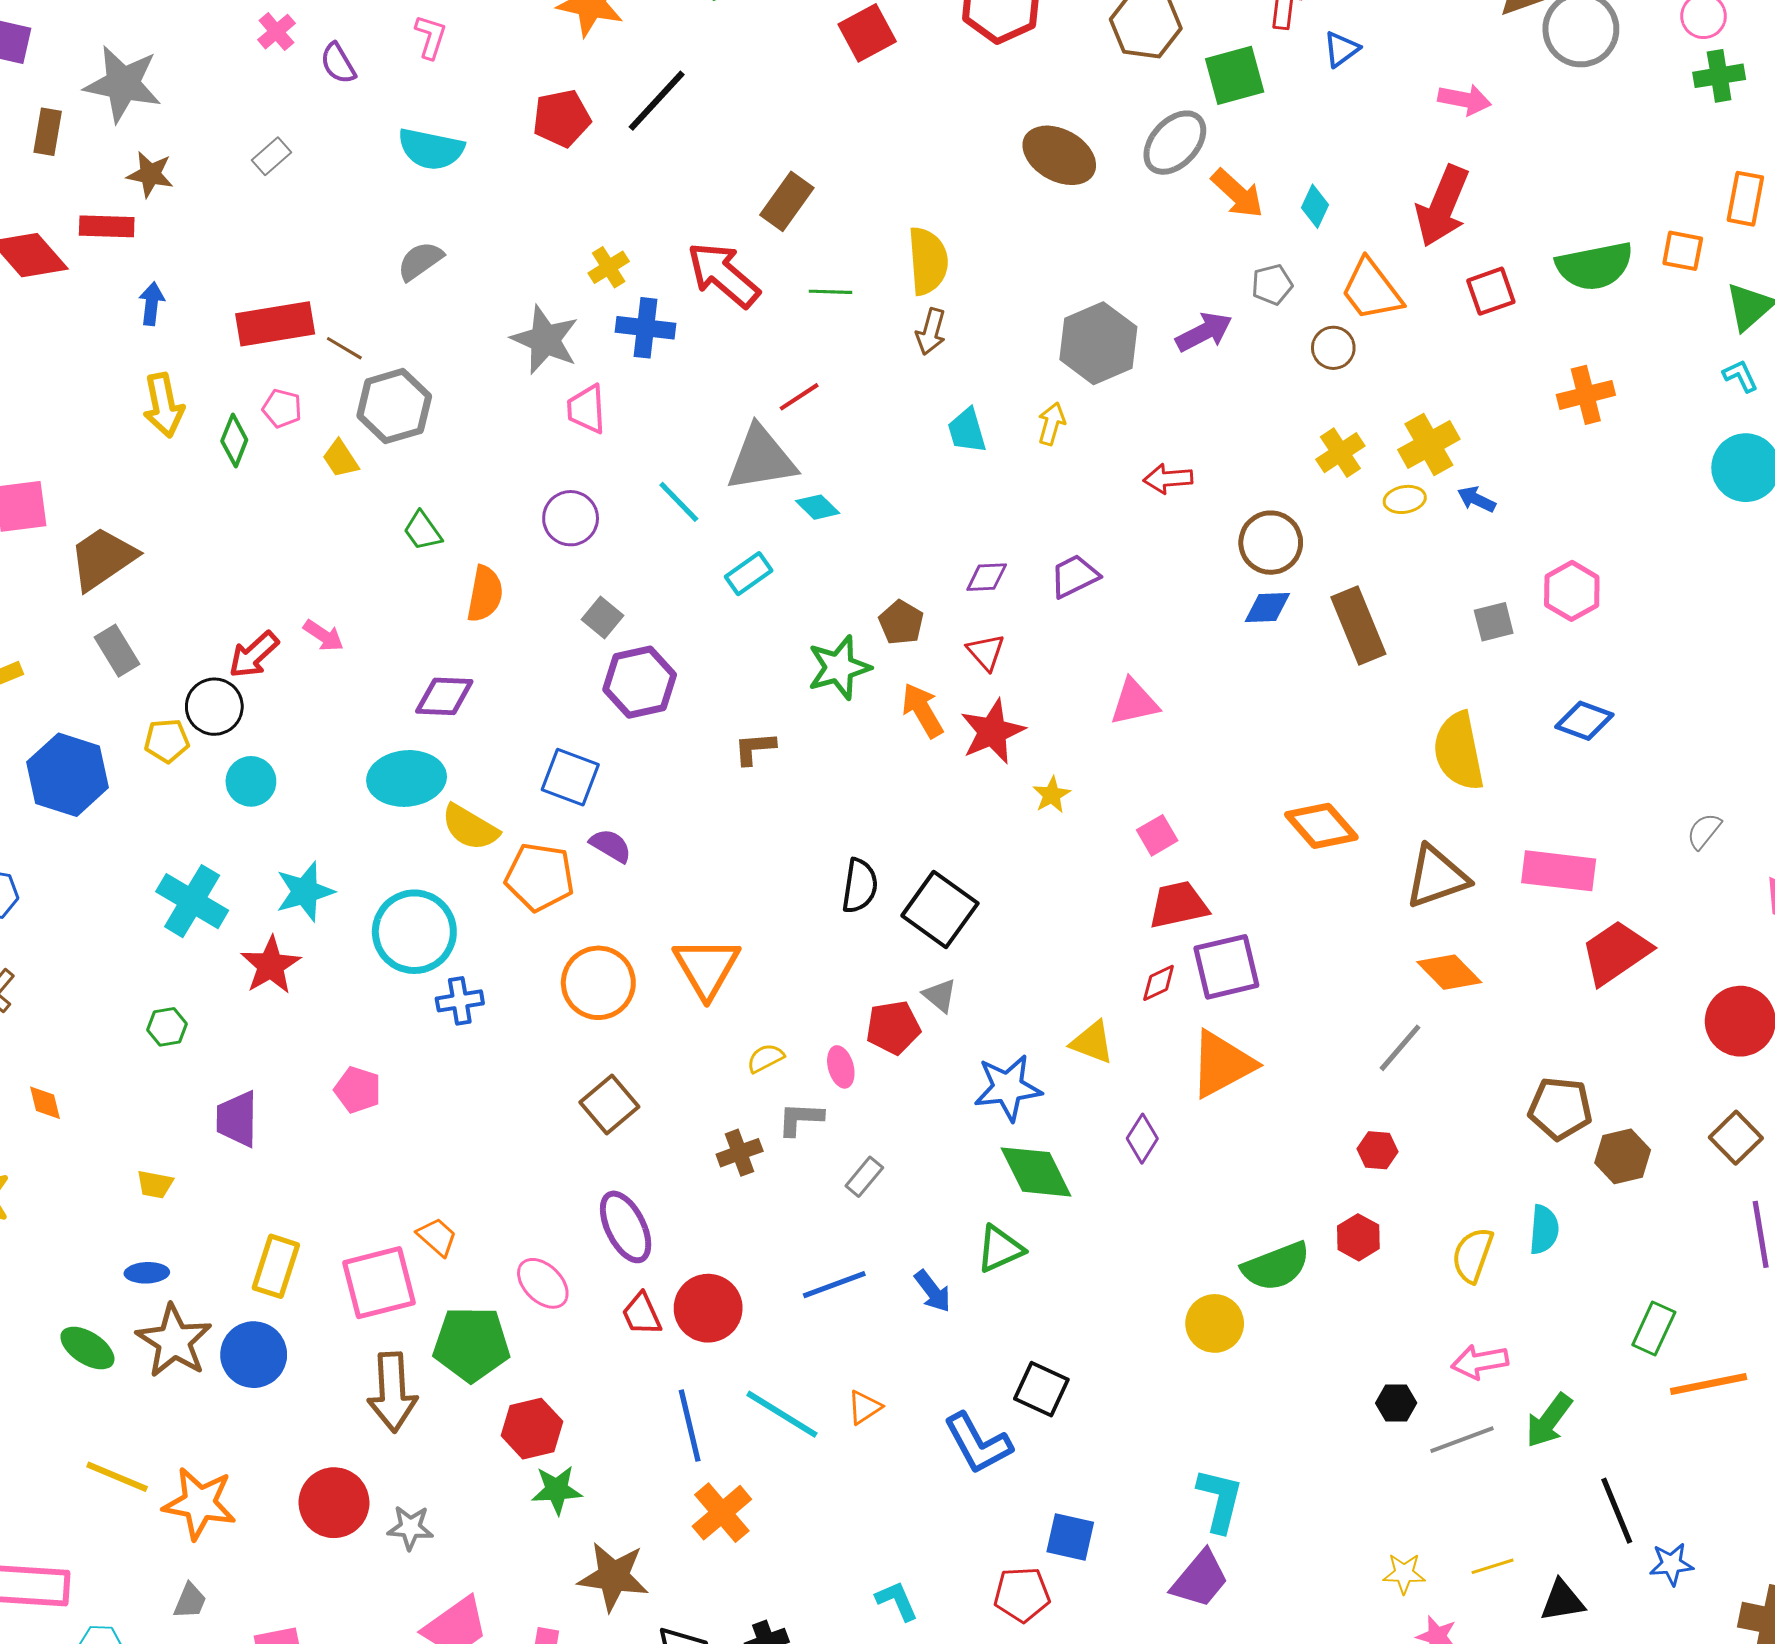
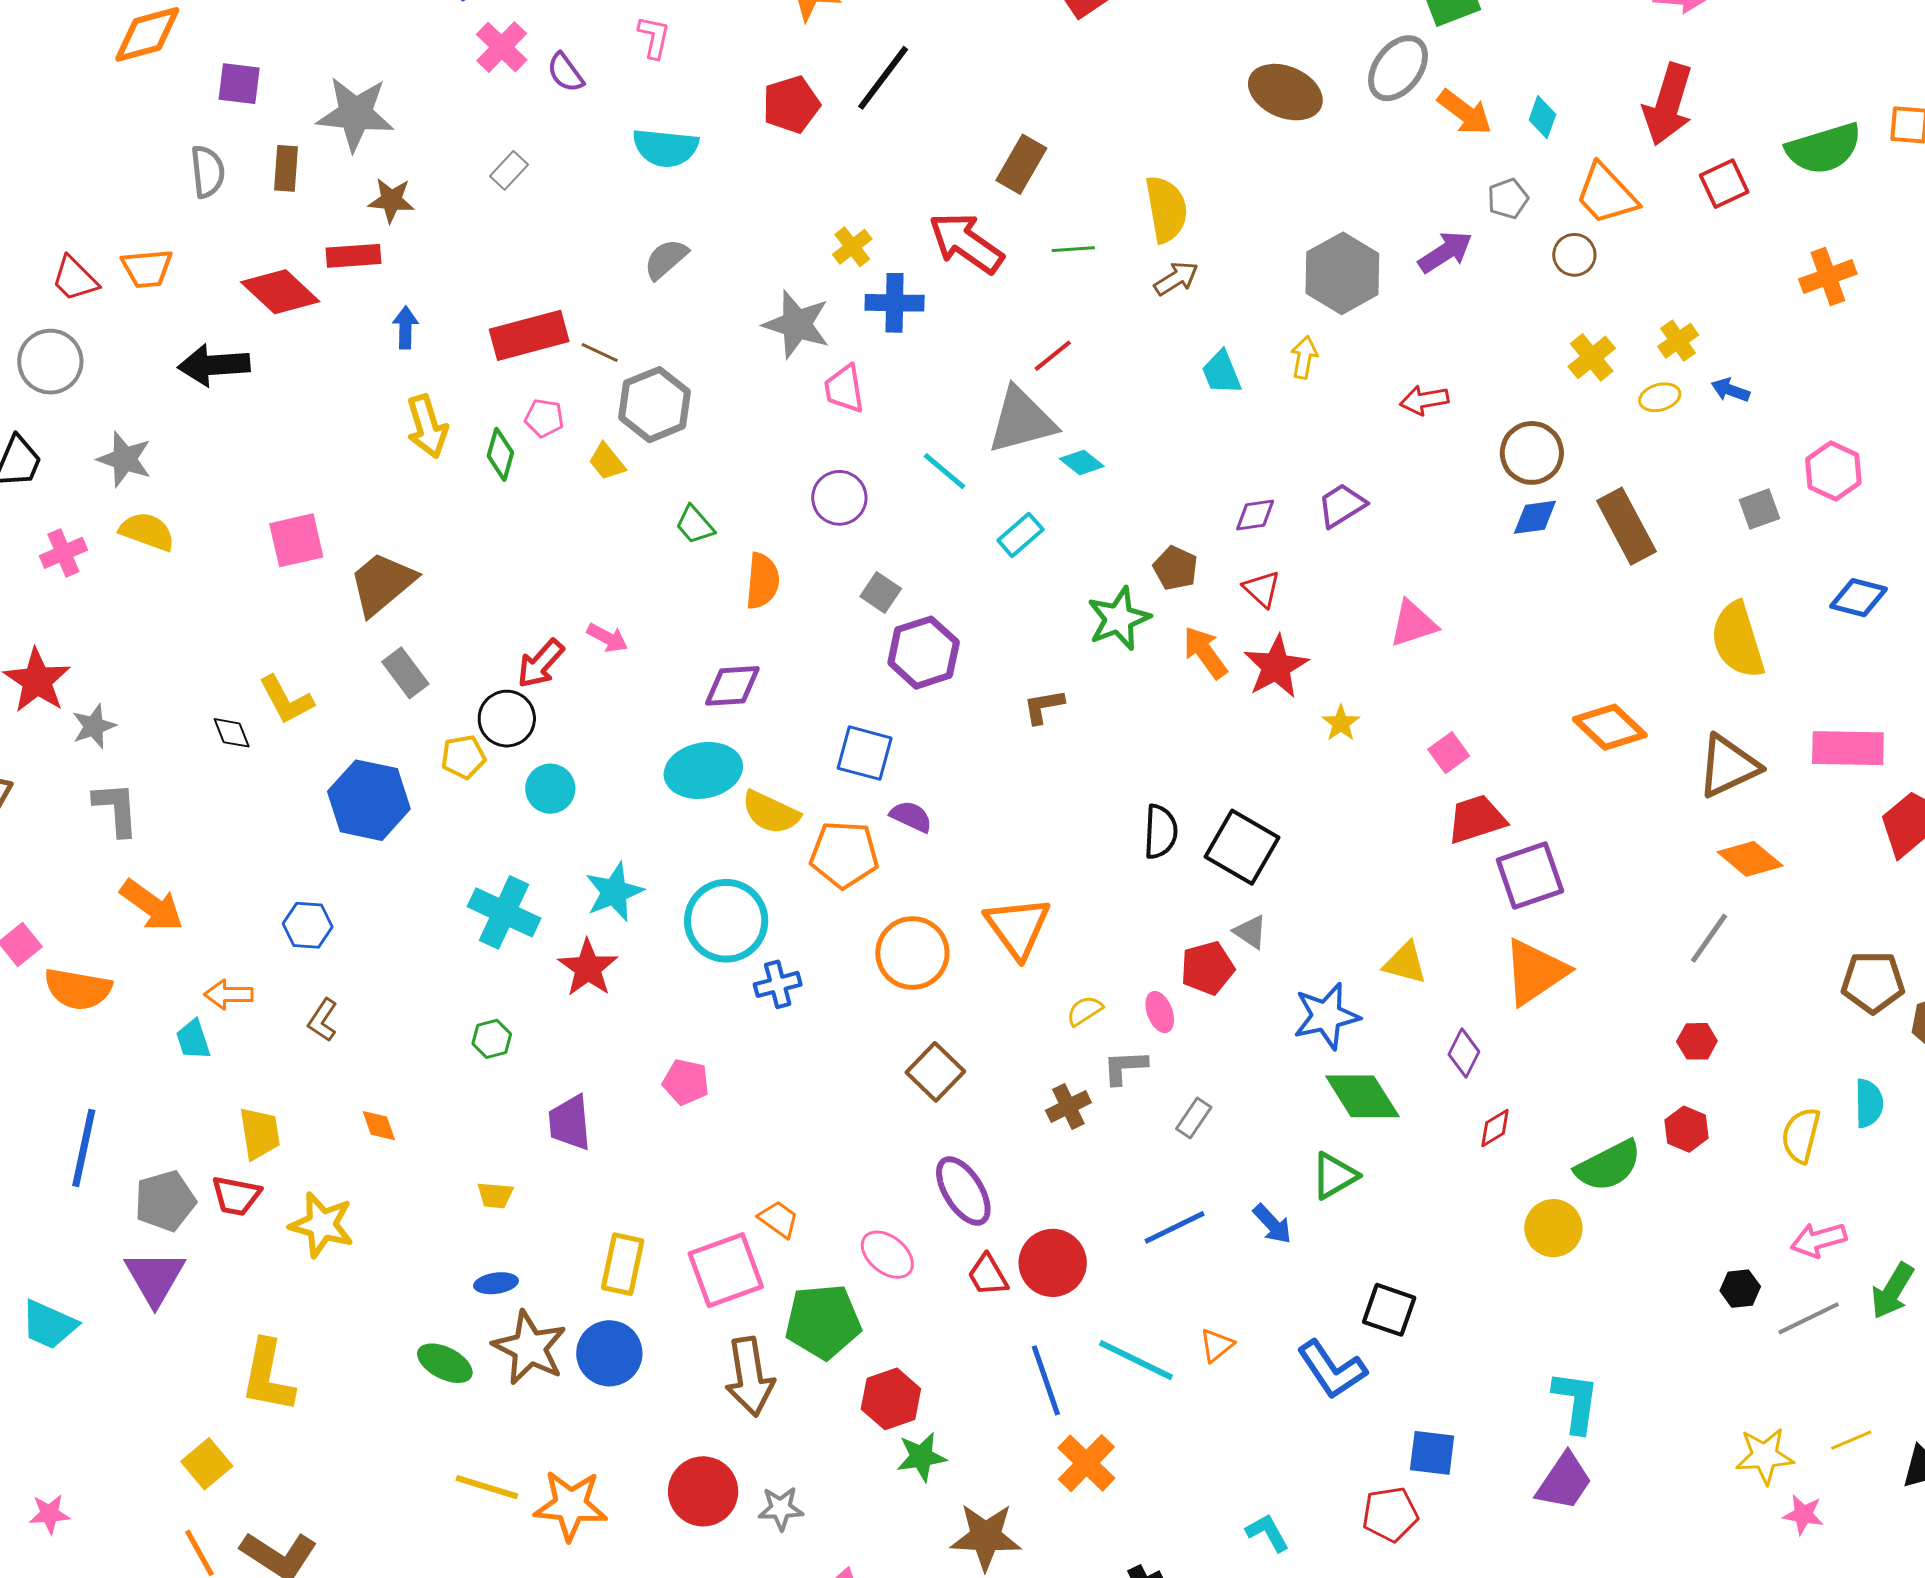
pink cross: (276, 32) -> (502, 47), size x1.4
brown arrow: (931, 332) -> (1176, 278), turned -132
yellow cross: (1429, 444) -> (1678, 341), size x0.7
red diamond: (1159, 983) -> (1495, 1128), moved
yellow star: (1404, 1573) -> (1765, 1456), size x1.4

